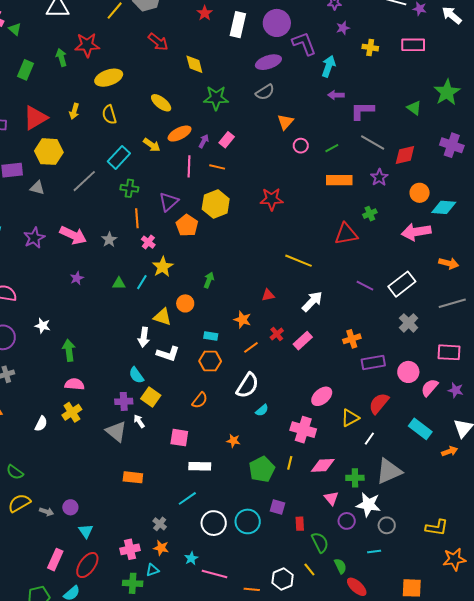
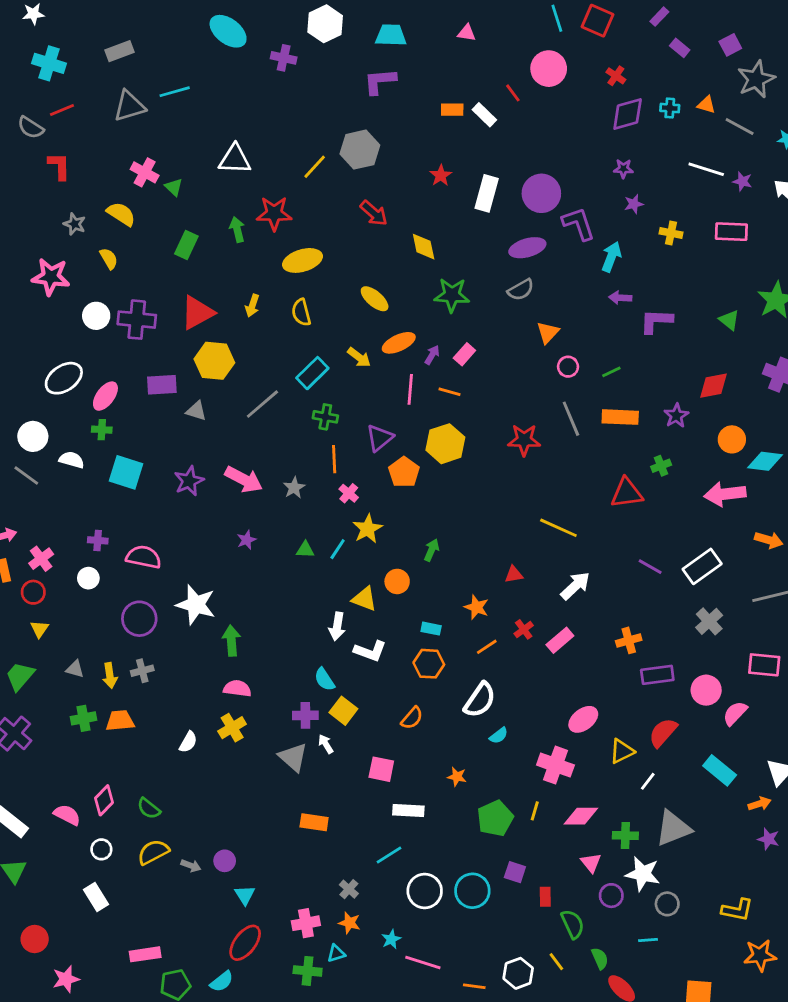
gray line: (373, 142) -> (571, 419), moved, turned 35
white star: (43, 326) -> (196, 605), size x1.8
purple star: (456, 390) -> (768, 839), moved
pink rectangle: (55, 560) -> (145, 954), moved, turned 55

